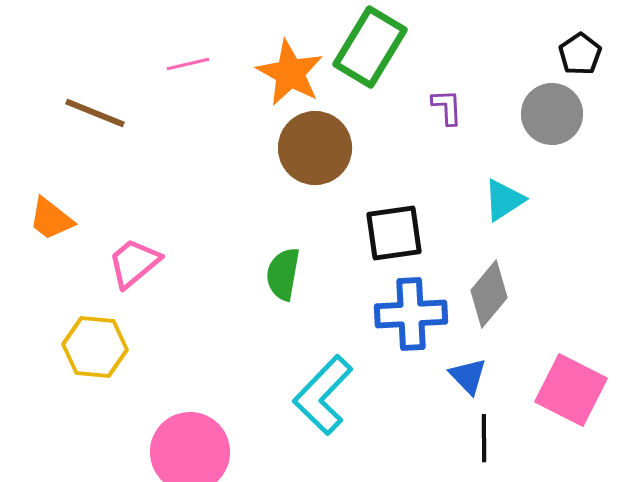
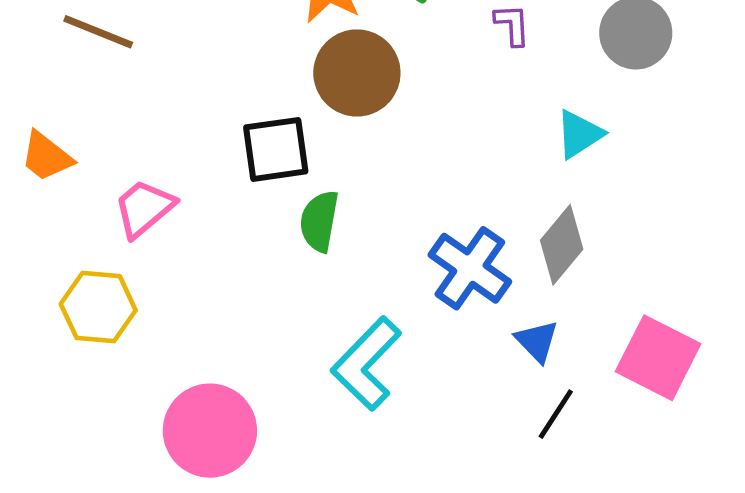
black square: (394, 233) -> (276, 149), moved
blue cross: (411, 314) -> (470, 268), turned 38
black line: (484, 438) -> (556, 414), turned 33

